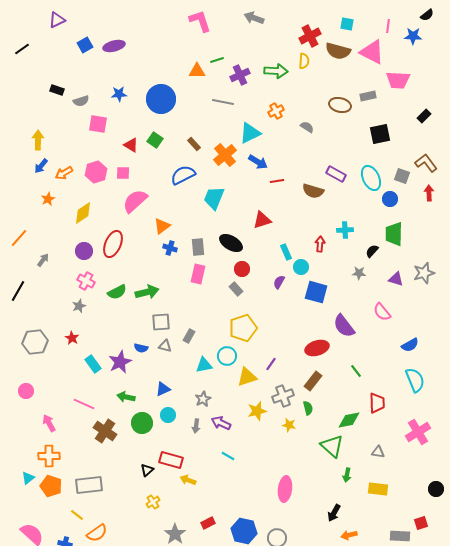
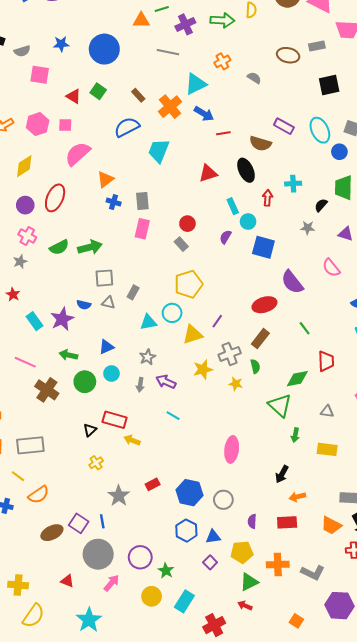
black ellipse: (231, 243) -> (246, 170), moved, turned 35

